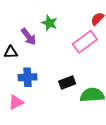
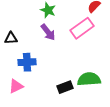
purple arrow: (29, 37) -> (48, 32), moved
black rectangle: (67, 82) -> (65, 87), moved

